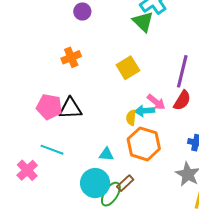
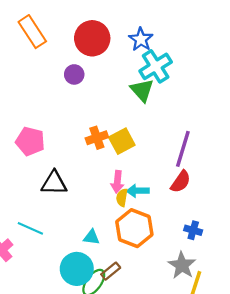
orange cross: (71, 57) -> (97, 138), moved
pink arrow: (156, 102) -> (117, 182), moved, turned 54
pink pentagon: (49, 107) -> (30, 141), moved

